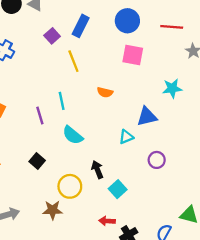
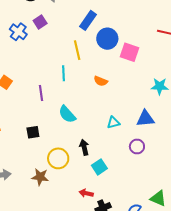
blue circle: (127, 21) -> (107, 39), moved
purple square: (52, 36) -> (40, 22), moved
cyan line: (62, 101) -> (63, 73), moved
blue triangle: (147, 117) -> (145, 118), moved
black square: (37, 161) -> (33, 132), turned 32

